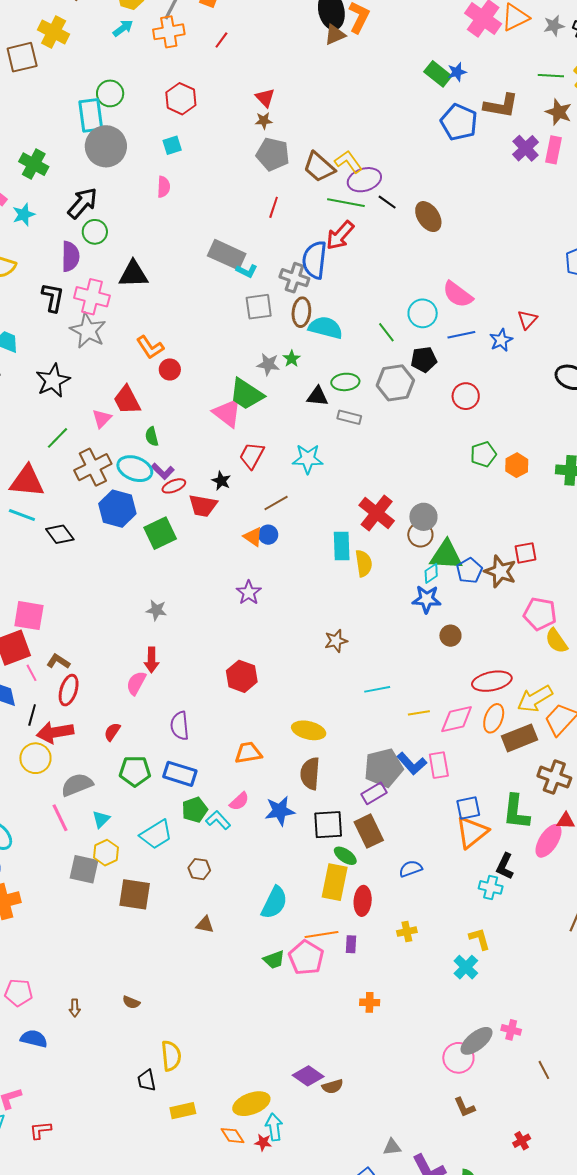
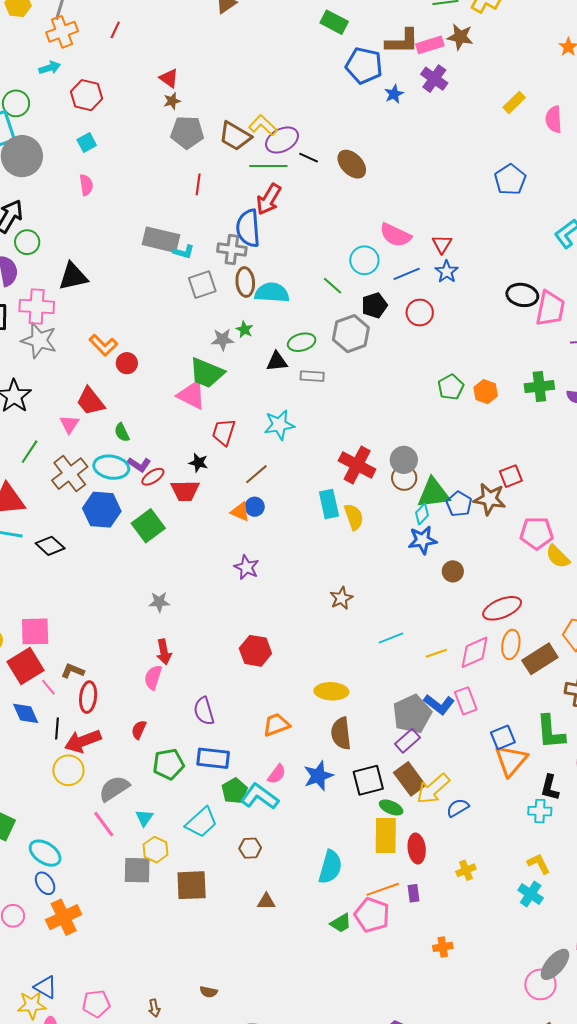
cyan arrow: (123, 28) -> (50, 68), moved, turned 30
blue star: (457, 72) -> (394, 94), moved
pink rectangle: (553, 150) -> (430, 45), moved, turned 72
red triangle: (527, 320) -> (442, 244), moved
red circle: (466, 396) -> (420, 313), moved
yellow arrow: (535, 699) -> (433, 789), moved
cyan L-shape: (218, 820) -> (260, 797), size x1.5

